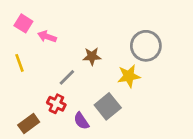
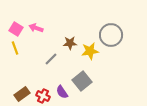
pink square: (23, 23) -> (16, 29), moved
yellow star: (129, 76) -> (90, 51), moved
red cross: (56, 104) -> (43, 96), moved

